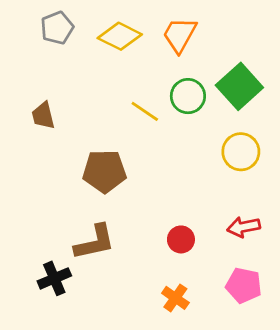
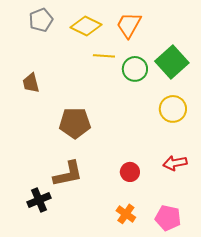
yellow line: (145, 111) -> (104, 56), moved, turned -30
pink pentagon: (244, 285) -> (168, 218), moved

